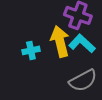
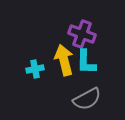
cyan L-shape: (82, 43) -> (86, 62), turned -132

